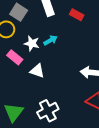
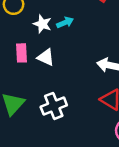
pink rectangle: (15, 57) -> (22, 53), moved, turned 42

